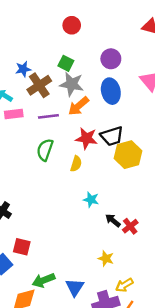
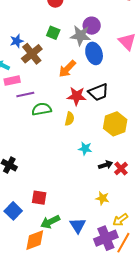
gray star: (72, 84) -> (80, 36), moved
purple line: (48, 116) -> (25, 94), moved
green semicircle: (45, 150) -> (42, 109), turned 66
yellow hexagon: (128, 155) -> (115, 124), moved
black arrow: (113, 220) -> (106, 165), turned 128
red square: (22, 247) -> (39, 198), moved

